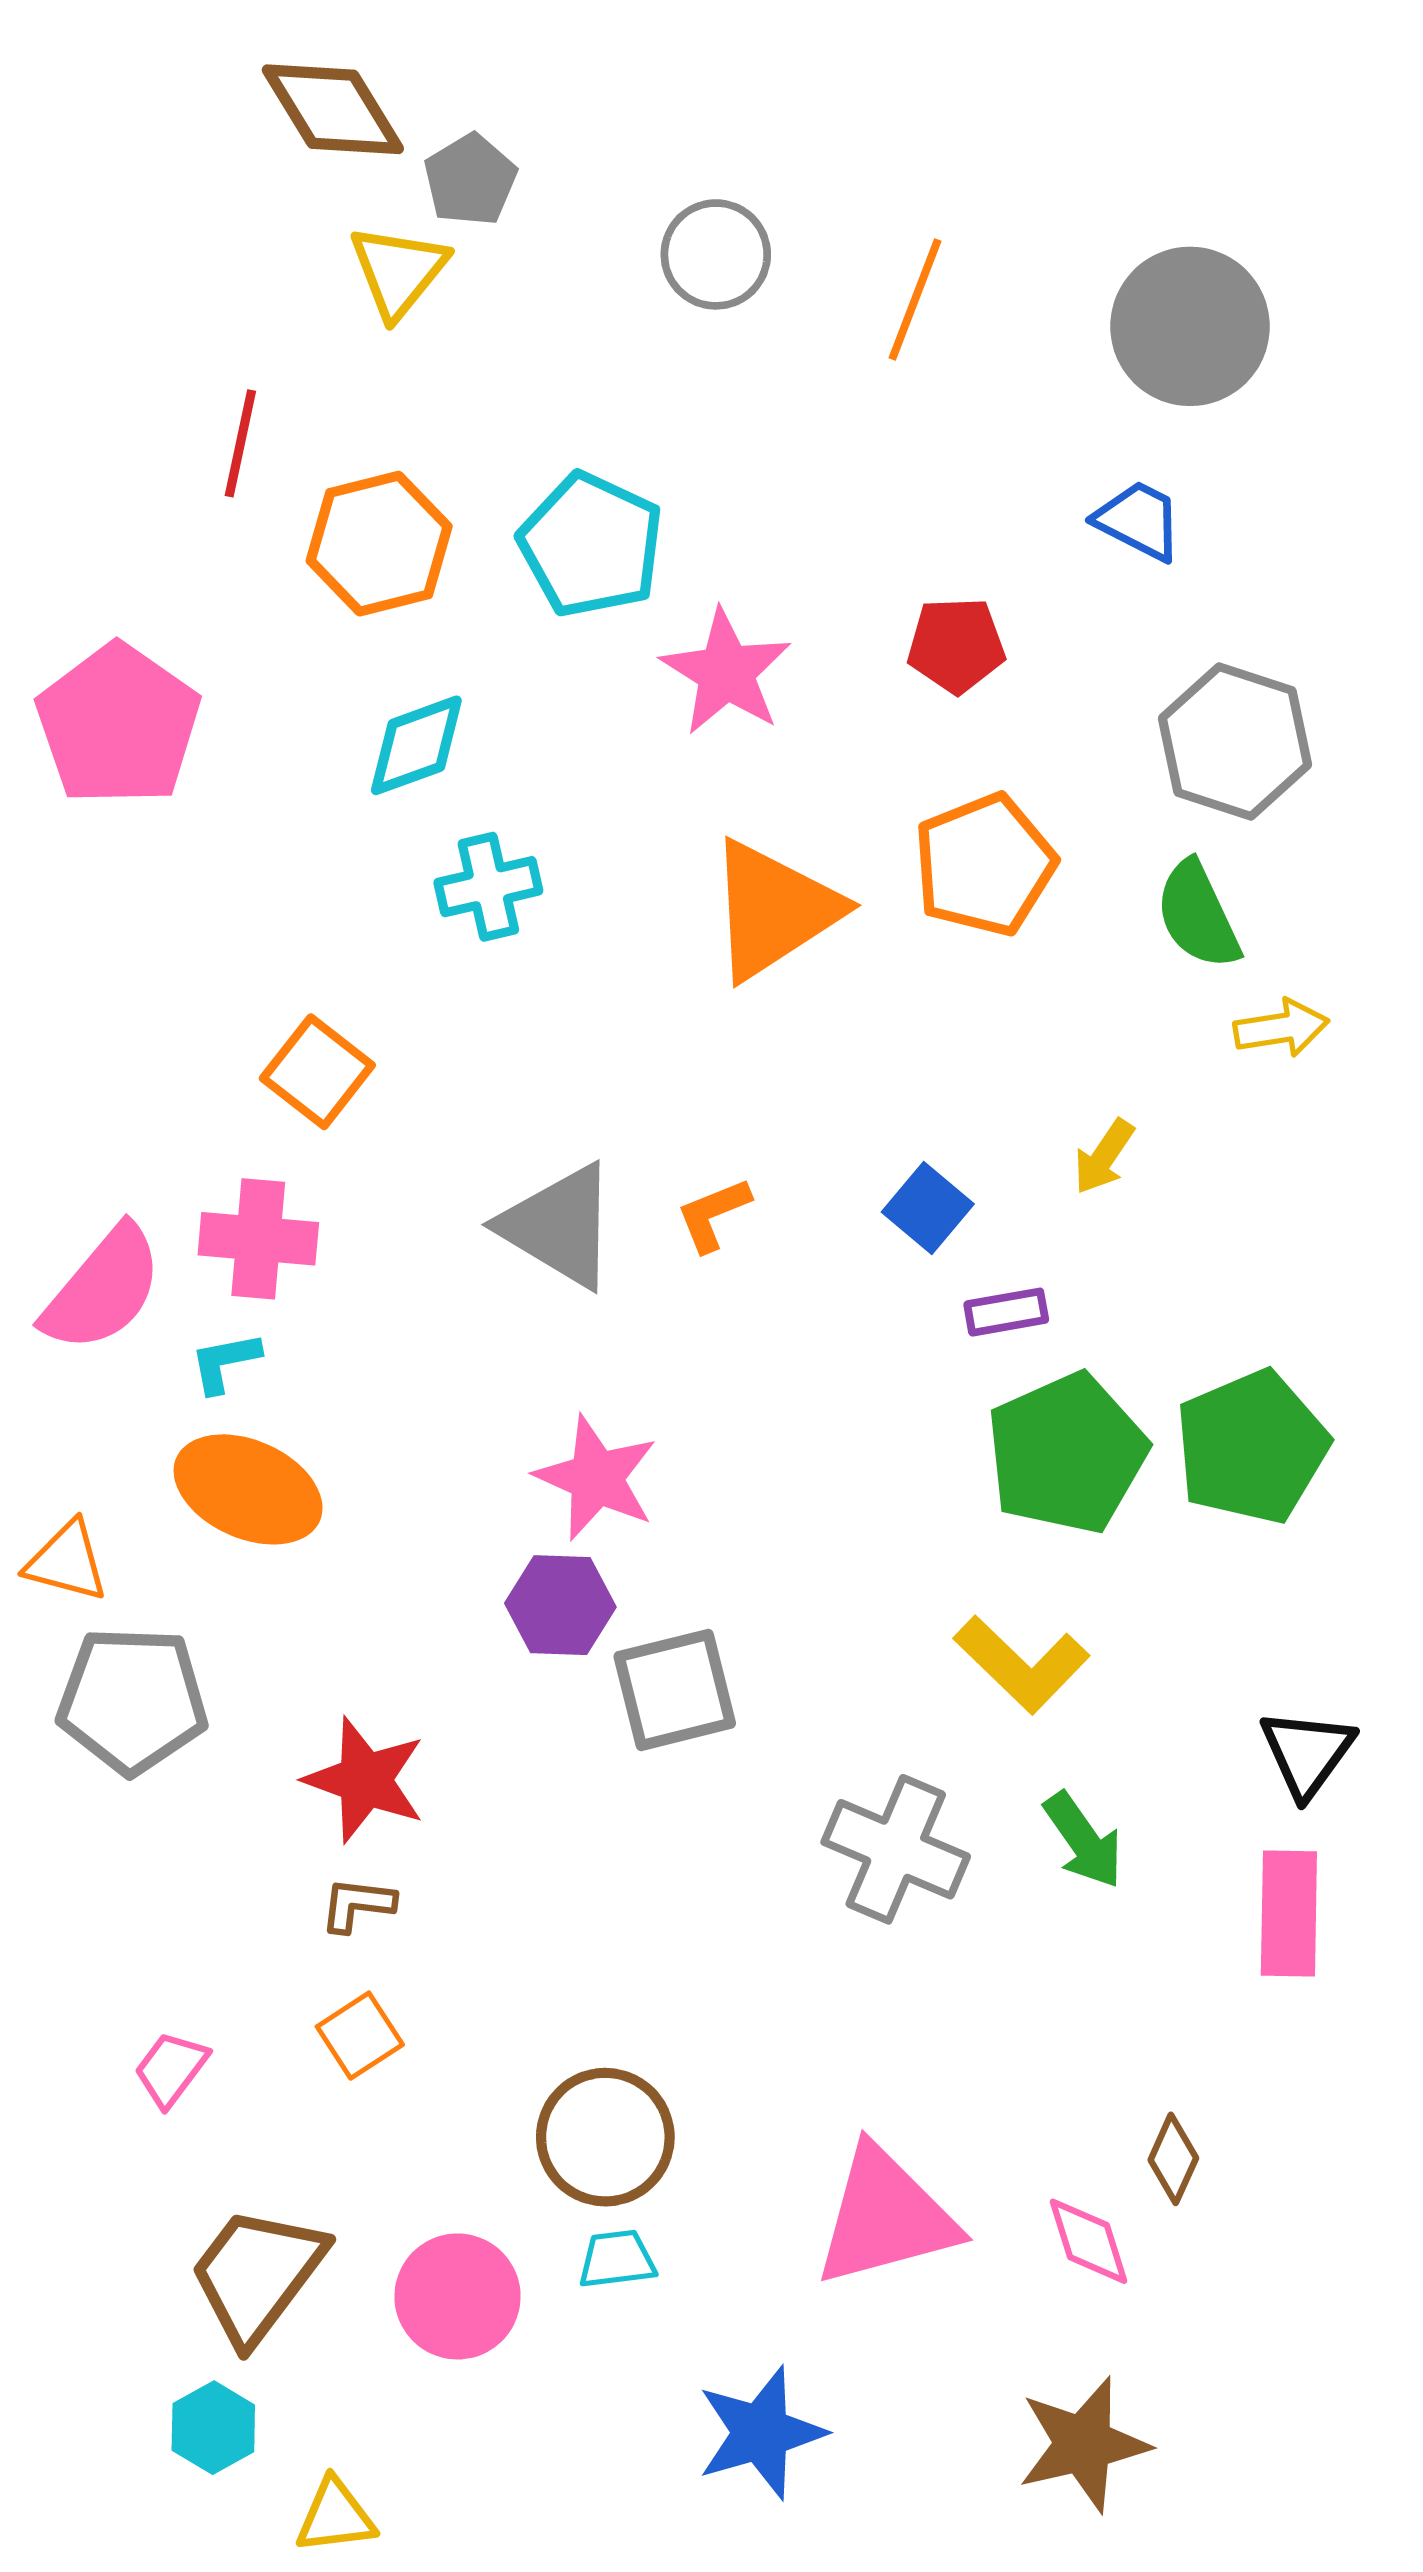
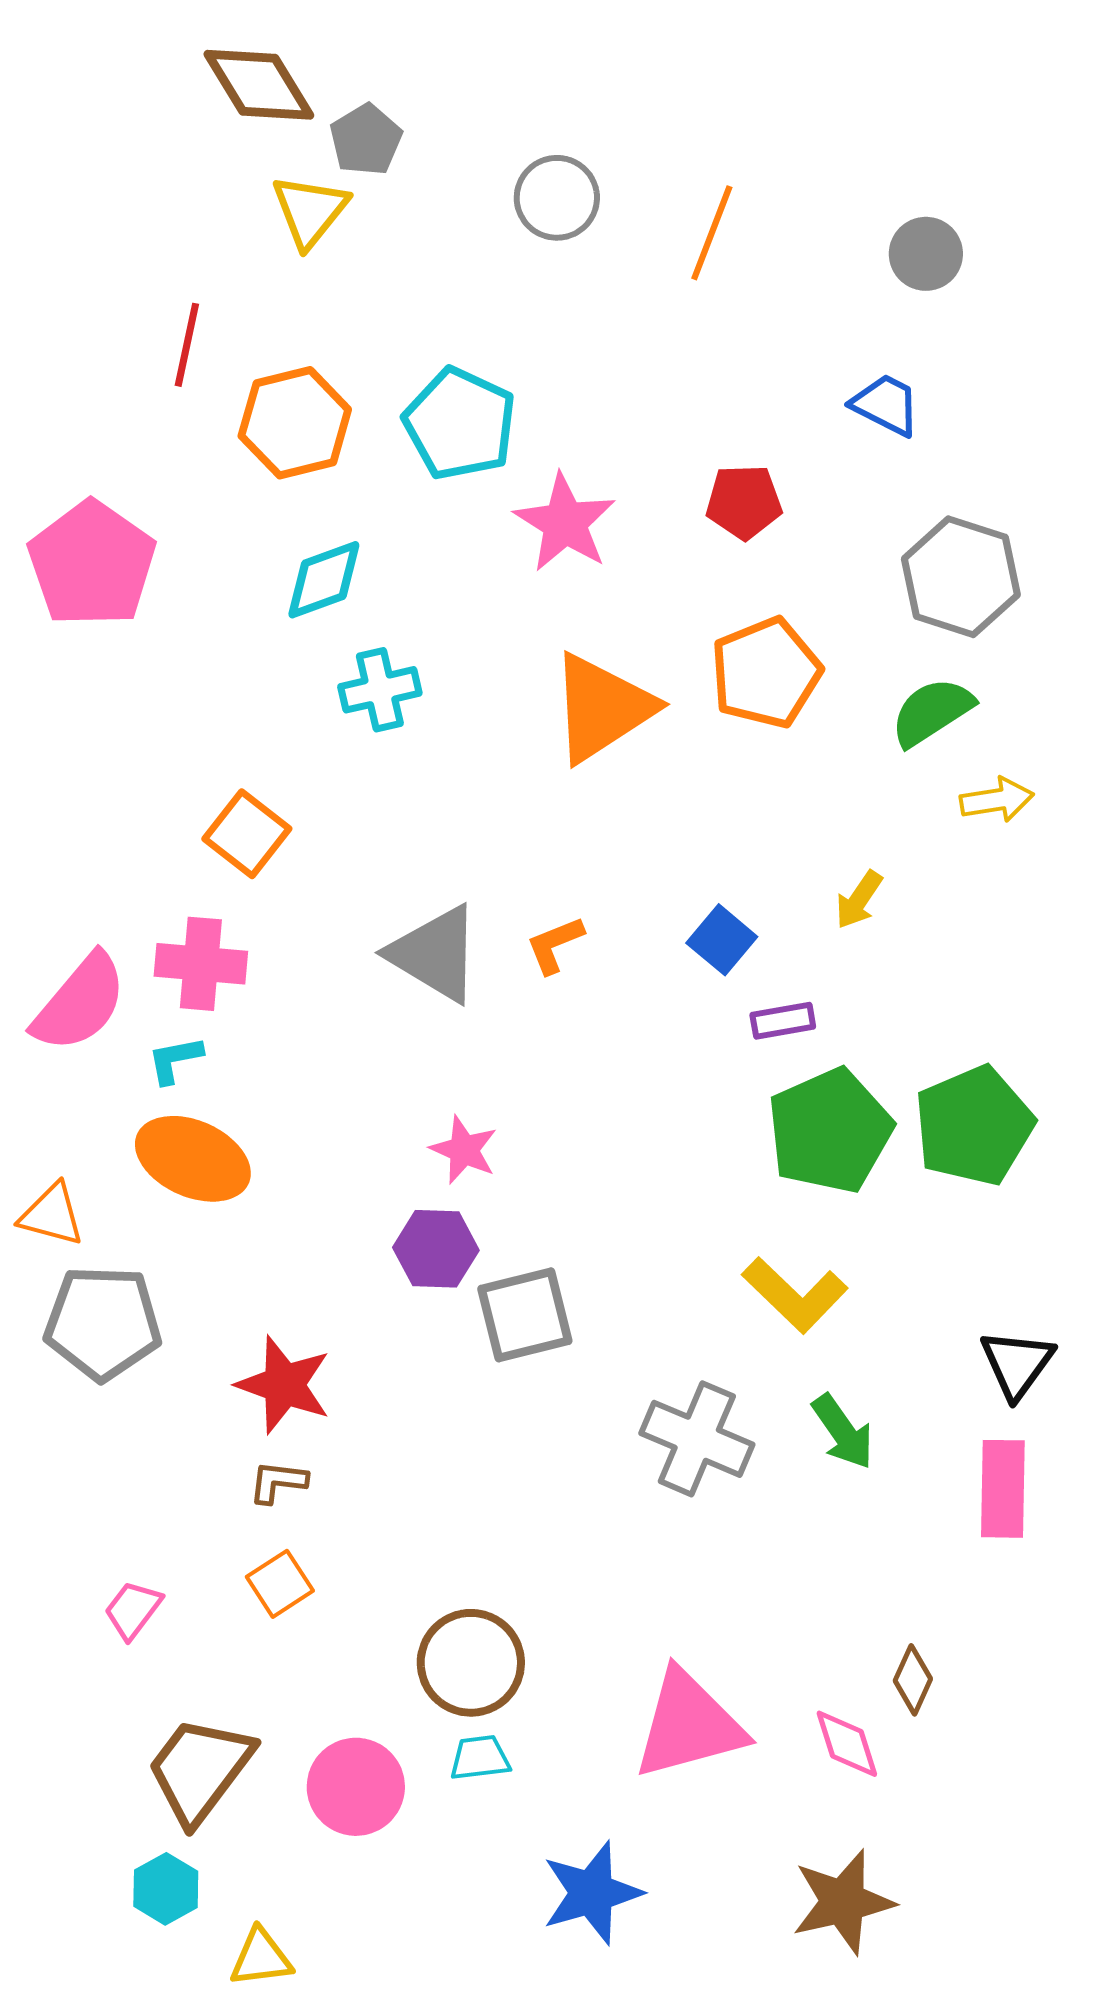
gray circle: (1190, 326) -> (926, 254), size x0.6
green semicircle: (1198, 915) -> (932, 712), turned 82
pink star: (596, 1478) -> (464, 1150), size x0.7

